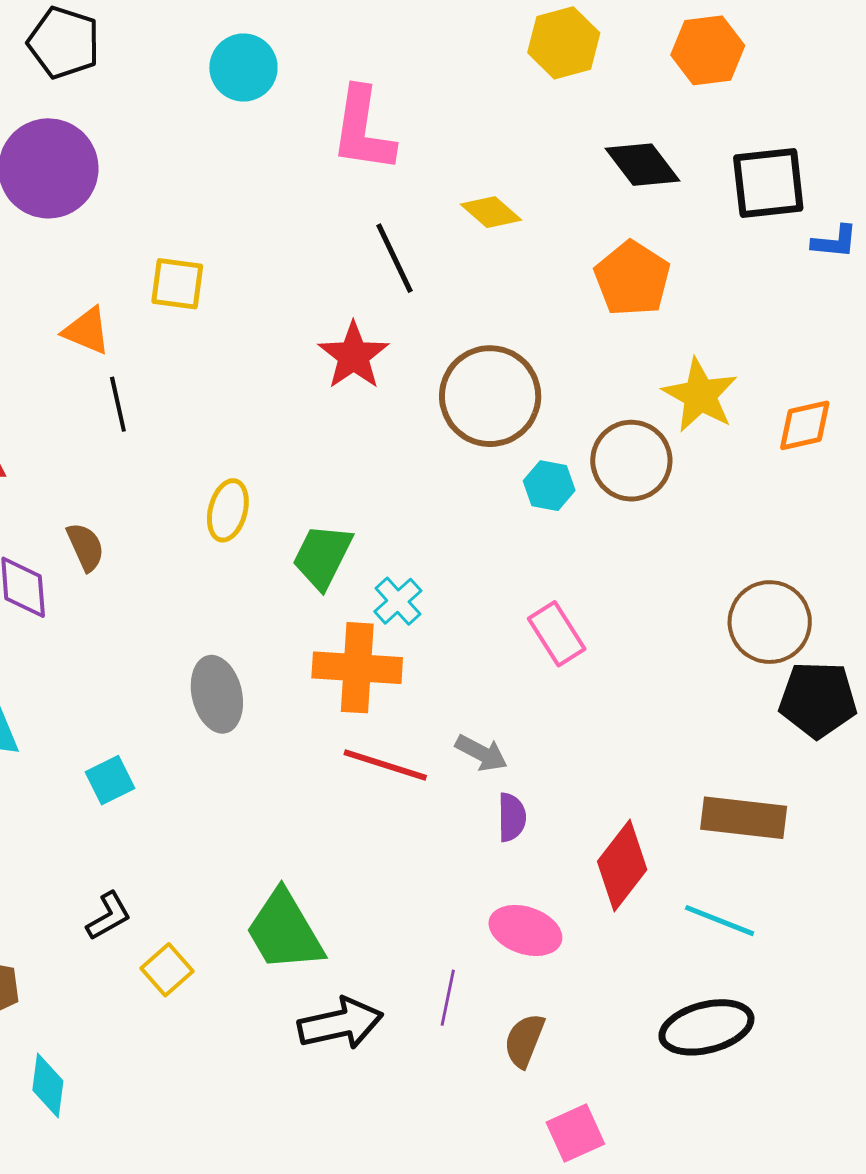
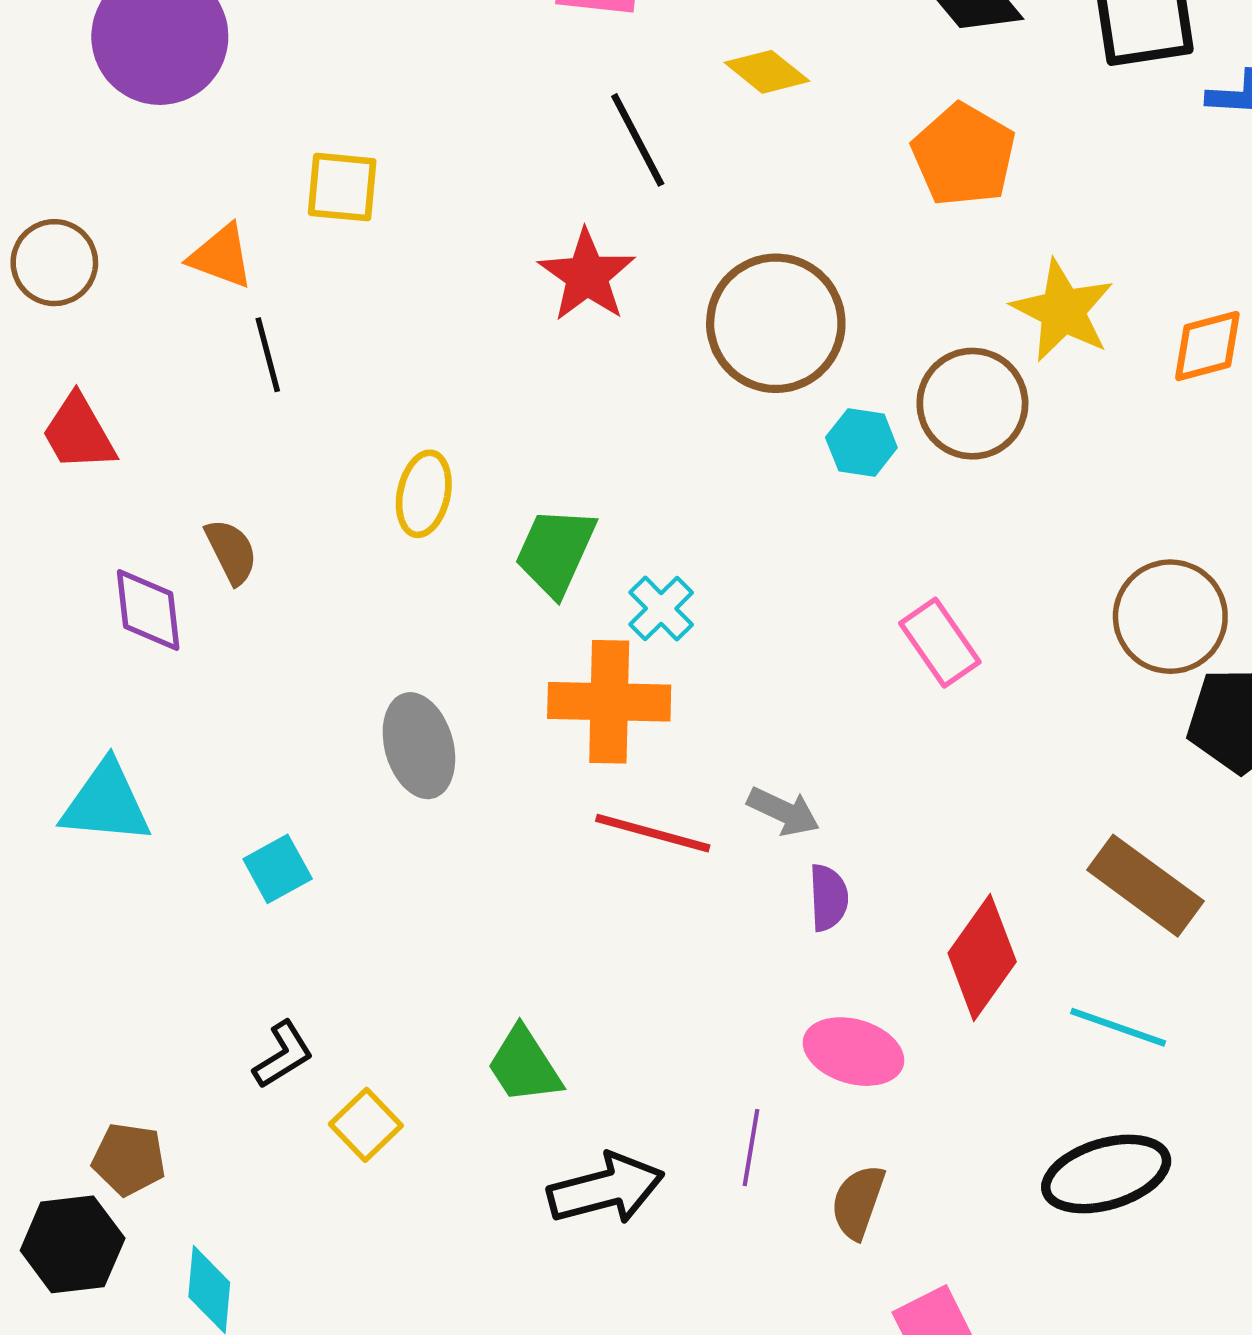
pink rectangle: (557, 634) -> (940, 643), moved
brown rectangle: (744, 818) -> (1145, 886), turned 32
green trapezoid: (284, 931) -> (524, 1065), size x0.7

